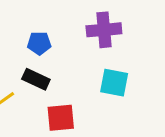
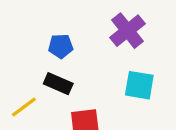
purple cross: (104, 30) -> (128, 31), turned -32

